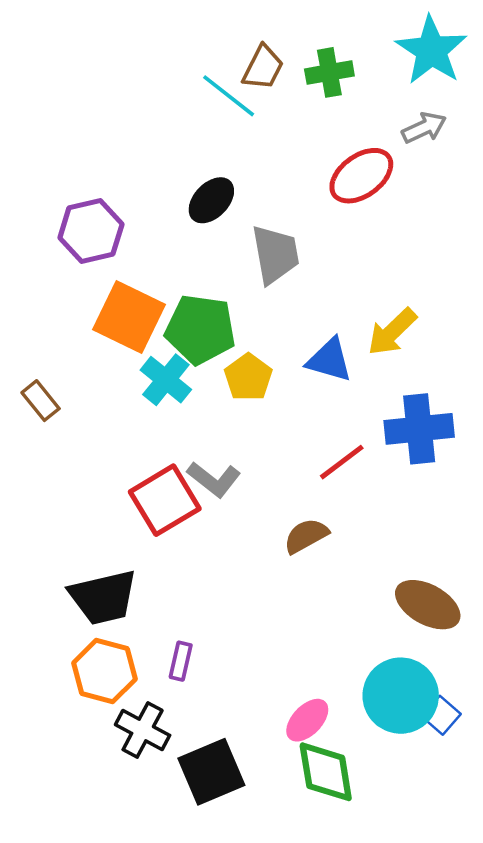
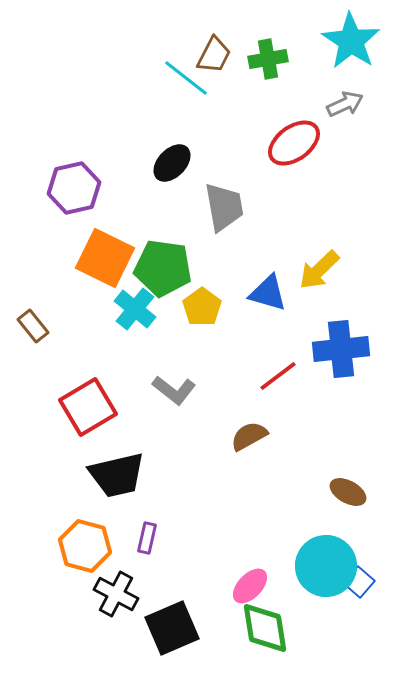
red square: (165, 500) -> (88, 407), moved
black trapezoid: (103, 597) -> (117, 475), moved
brown ellipse: (428, 605) -> (348, 492), size x0.7

